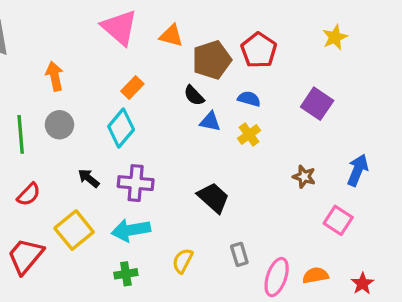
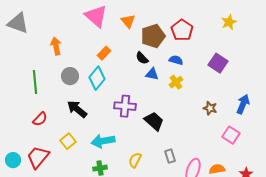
orange triangle: (171, 36) -> (128, 21), turned 35
gray circle: (59, 125) -> (70, 76), moved
black arrow: (89, 178) -> (77, 109), size x1.5
purple cross: (136, 183) -> (125, 106), moved
yellow square: (74, 230) -> (68, 141), size x0.7

